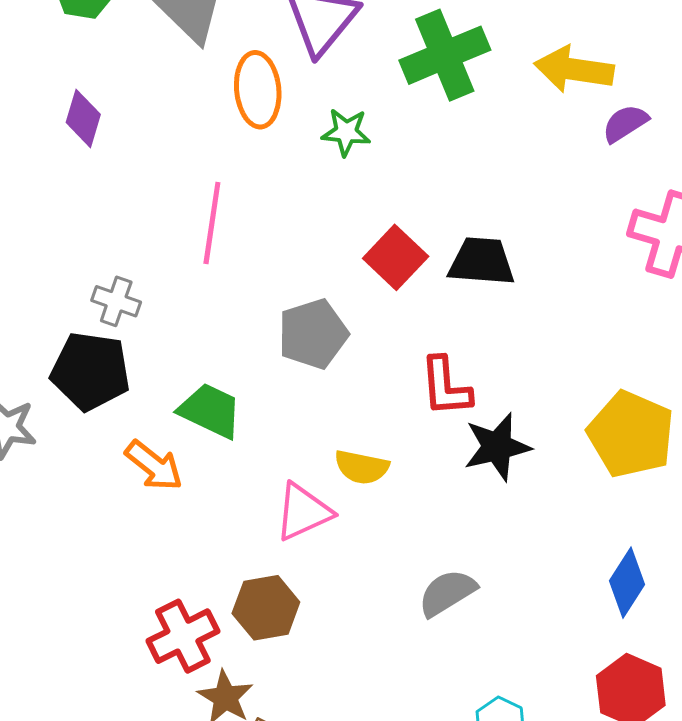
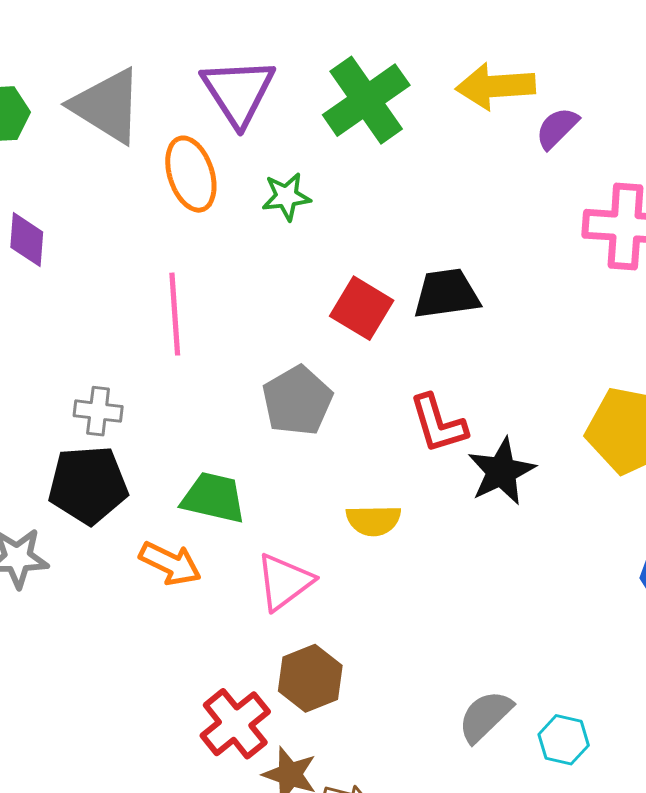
pink triangle: (303, 512) -> (284, 582), moved
gray semicircle: (447, 593) -> (485, 716), moved

